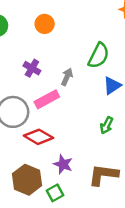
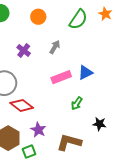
green semicircle: (99, 56) -> (78, 19), moved
gray arrow: (67, 77) -> (55, 47), moved
pink rectangle: (47, 99) -> (61, 77), moved

